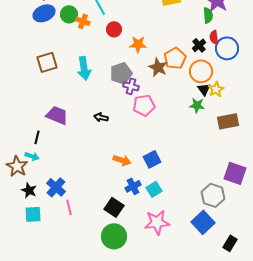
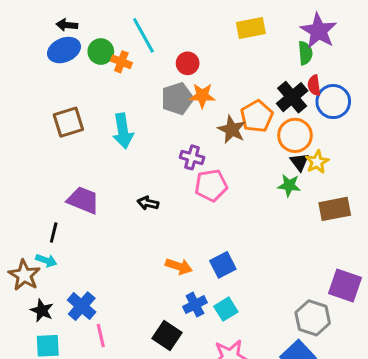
red circle: (114, 29) -> (188, 63), moved
black cross: (199, 45) -> (292, 97), size x1.5
gray pentagon: (121, 73) -> (177, 99), moved

